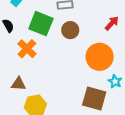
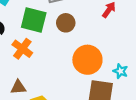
orange circle: (100, 57) -> (87, 60), moved

